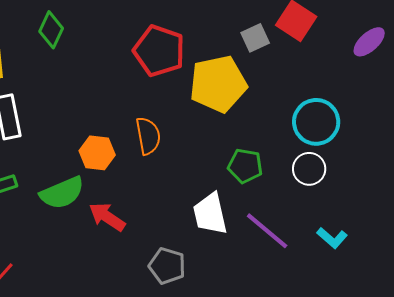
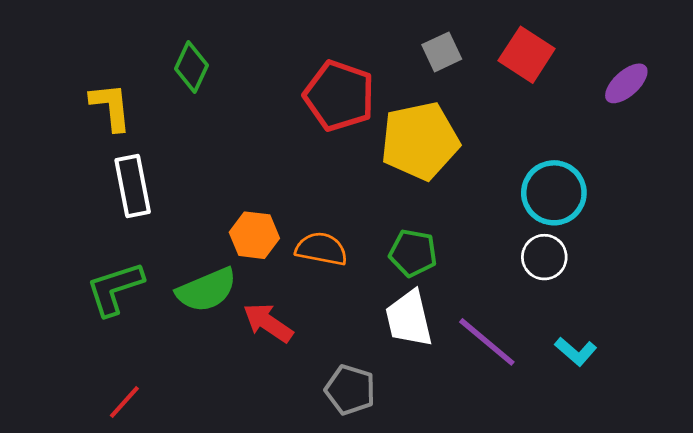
gray square: (255, 38) -> (442, 52), moved
orange semicircle: (148, 136) -> (321, 249), moved, turned -69
green pentagon: (245, 166) -> (413, 253), moved

